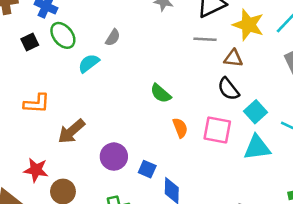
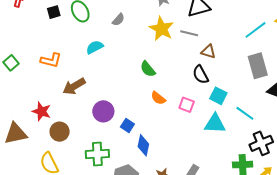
yellow star: (248, 25) -> (161, 29), moved
cyan semicircle: (89, 63) -> (95, 47), moved
cyan square: (256, 112) -> (218, 96), turned -30
orange semicircle: (180, 128) -> (158, 98), turned 140
pink square: (217, 130) -> (187, 105), size x0.7

